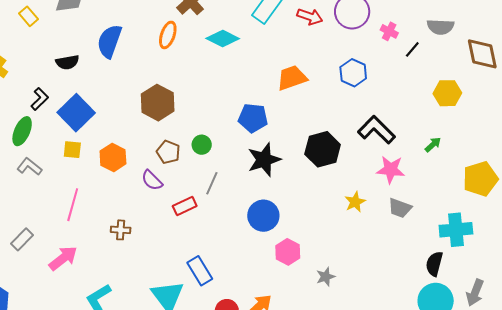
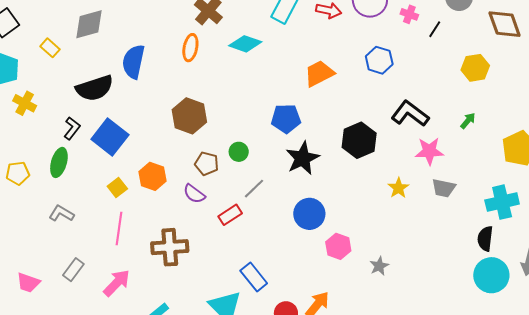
black semicircle: (67, 62) -> (95, 88), size x1.6
yellow square: (72, 150) -> (117, 187), moved, turned -36
gray L-shape: (29, 167) -> (61, 213), moved
gray line: (212, 183) -> (254, 189), turned 30
brown cross: (121, 230) -> (170, 247), size x1.8

